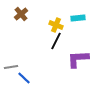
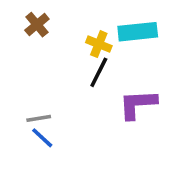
cyan rectangle: (78, 18) -> (138, 32), size x1.5
gray line: (11, 67) -> (39, 118), moved

